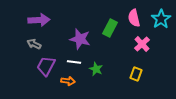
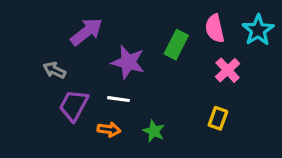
purple arrow: (39, 20) -> (87, 32), moved, turned -35
green star: (96, 69) -> (154, 131), moved

